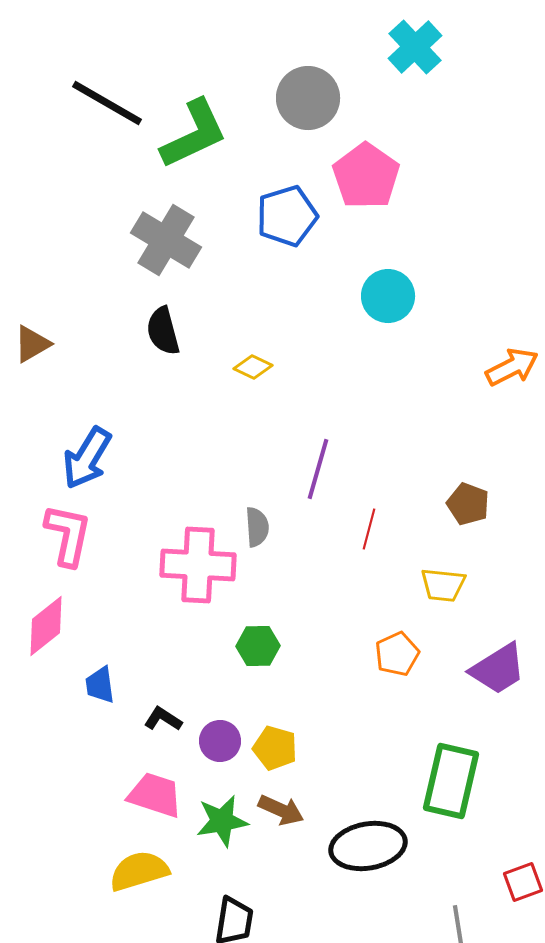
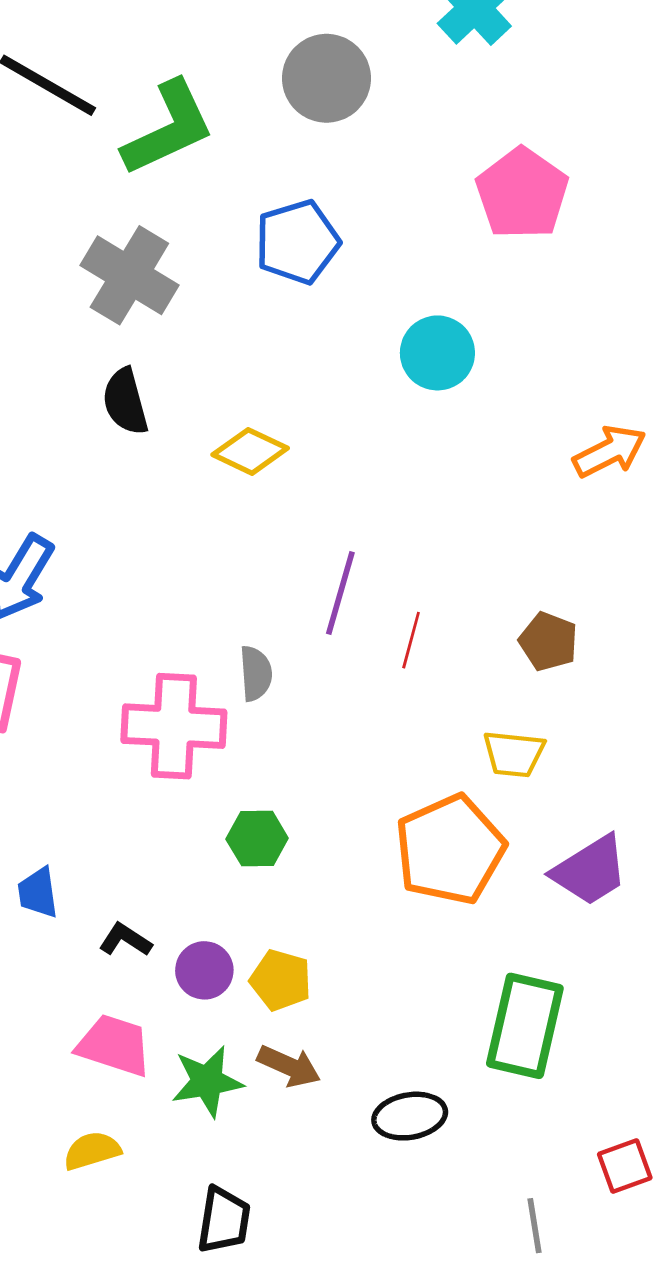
pink pentagon: (366, 176) -> (522, 193), moved
yellow diamond: (253, 367) -> (250, 451), size x1.4
red line: (369, 529) -> (411, 640), moved
orange pentagon: (397, 654) -> (450, 850), size x1.8
black ellipse: (368, 846) -> (410, 1116), size x0.7
yellow semicircle: (139, 871) -> (92, 1151), size x0.7

